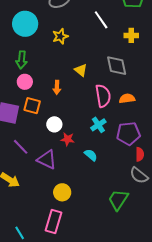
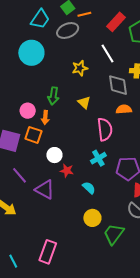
yellow star: (60, 36) -> (80, 68), moved
green arrow: (22, 60) -> (53, 96), moved
gray diamond: (117, 66) -> (118, 85), moved
orange arrow: (57, 87) -> (45, 118), moved
orange semicircle: (127, 99) -> (124, 109), moved
yellow circle: (62, 192) -> (92, 218), moved

